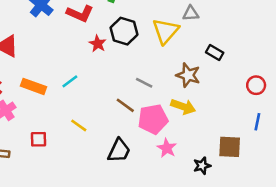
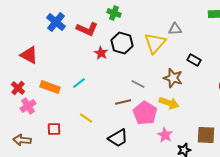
brown line: (125, 105) -> (123, 102), turned -49
pink pentagon: (153, 119) -> (145, 113), turned -30
pink star: (167, 148) -> (165, 135), moved
black trapezoid: (119, 151) -> (118, 138), turned 35

